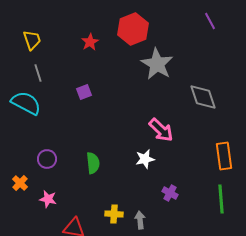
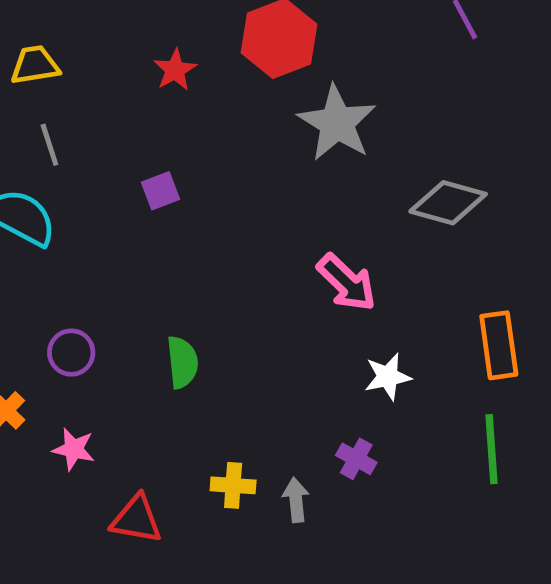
yellow trapezoid: (32, 40) -> (35, 65), turned -80
gray diamond: (203, 97) -> (448, 203), turned -56
white star: (145, 159) -> (388, 377), moved
purple cross: (170, 193) -> (356, 459), moved

